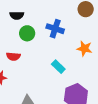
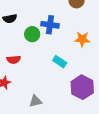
green circle: (27, 33) -> (32, 34), moved

